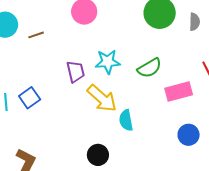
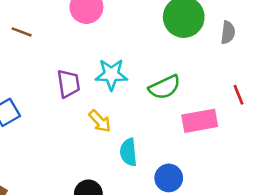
brown line: (36, 35) -> (22, 32), turned 35
yellow arrow: (102, 98) -> (100, 121), size x0.6
blue circle: (189, 135) -> (169, 178), moved

